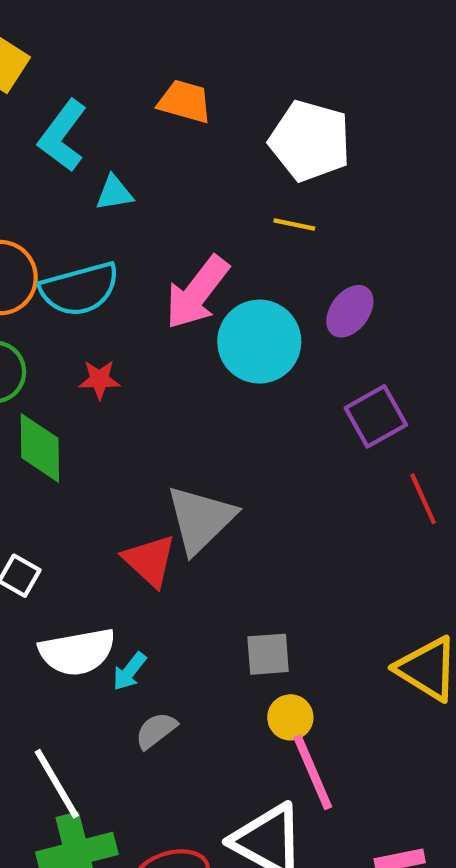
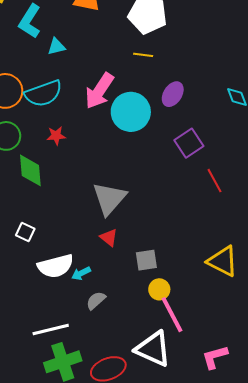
red triangle: (150, 560) -> (109, 238), moved, size x0.7
cyan arrow: (129, 671) -> (81, 273), turned 30
white line: (57, 784) -> (51, 329), turned -69

